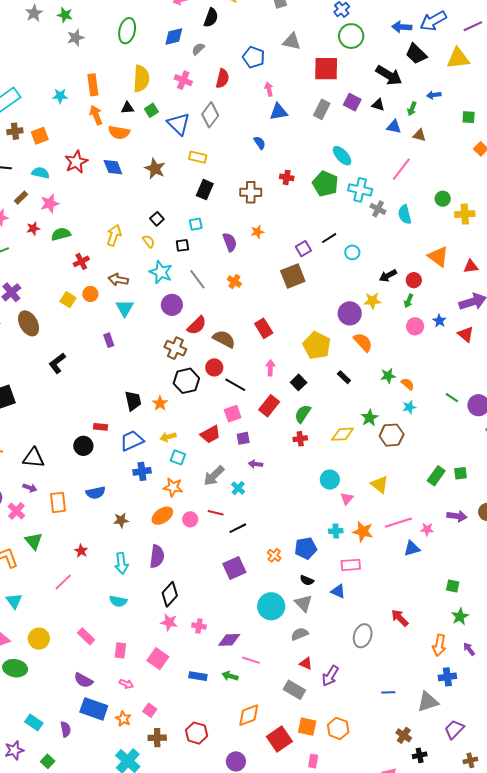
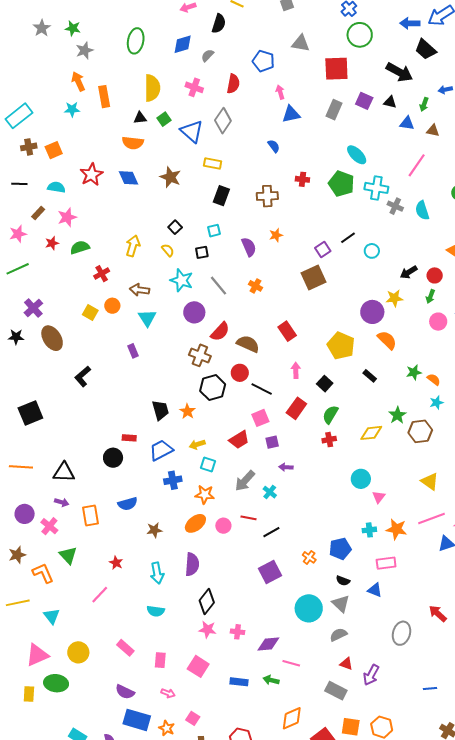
orange arrow: (96, 115) -> (78, 81), moved
yellow triangle: (380, 484) -> (430, 481), moved

